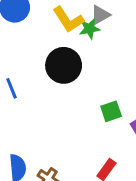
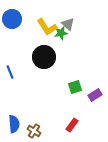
gray triangle: (100, 15) -> (68, 24), turned -48

